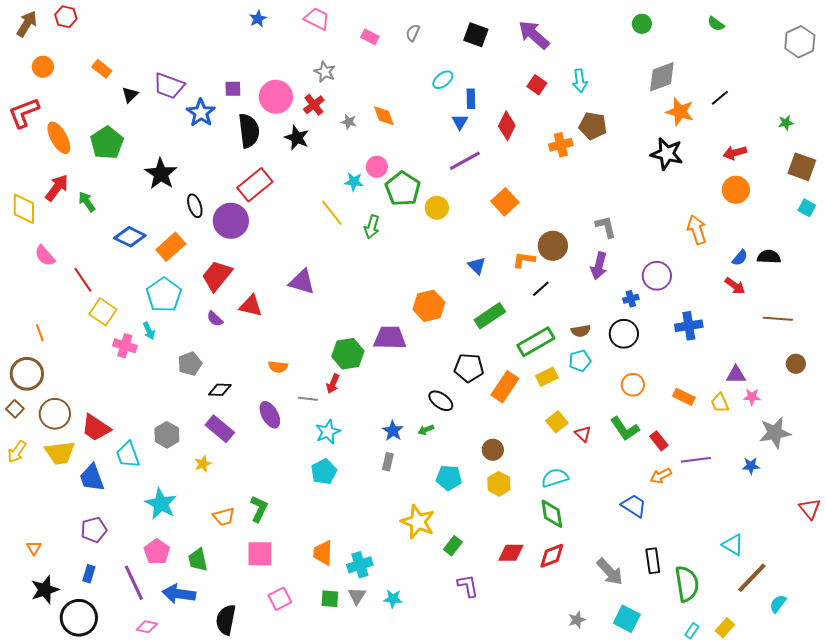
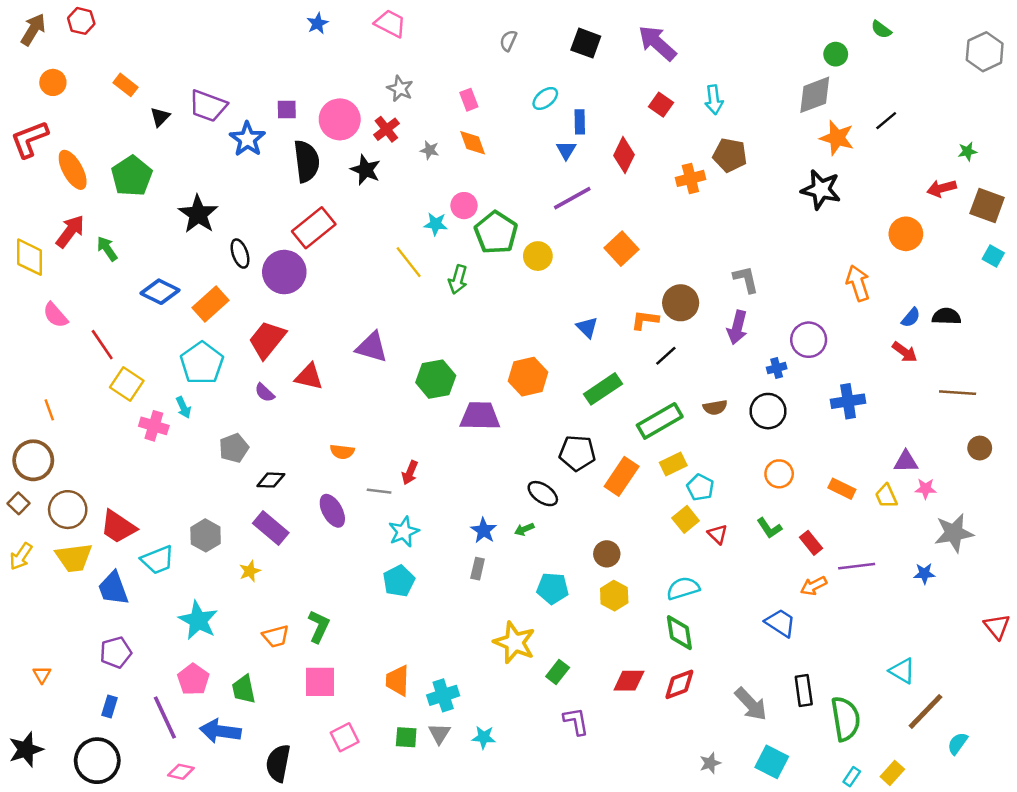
green circle: (642, 24) -> (836, 54), moved
pink rectangle: (370, 37) -> (469, 100), moved, turned 42
red arrow: (735, 153) -> (942, 188), moved
green hexagon: (348, 354) -> (436, 379), moved
cyan pentagon: (580, 361) -> (700, 487), moved, turned -30
green L-shape: (625, 429) -> (769, 528), size x0.7
cyan trapezoid: (128, 455) -> (158, 560), turned -92
black star: (45, 590) -> (26, 750), moved

